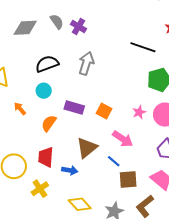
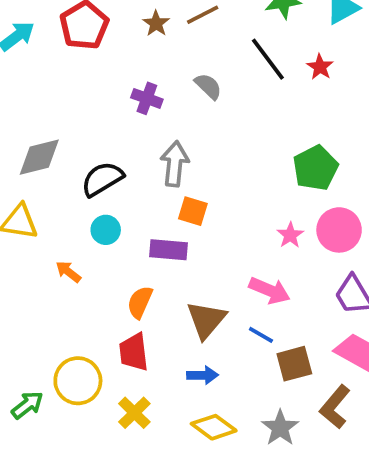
gray semicircle: (57, 22) -> (208, 86), moved
gray diamond: (25, 28) -> (39, 157), moved
black line: (143, 47) -> (268, 59), moved, turned 45
orange square: (104, 111) -> (193, 211), moved
orange semicircle: (49, 123) -> (140, 302), moved
blue arrow: (70, 170) -> (203, 375), moved

